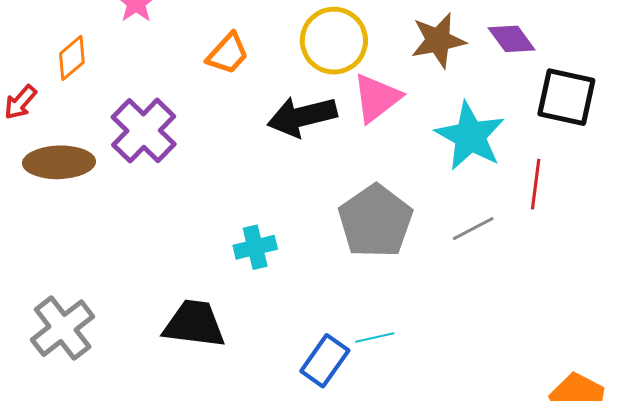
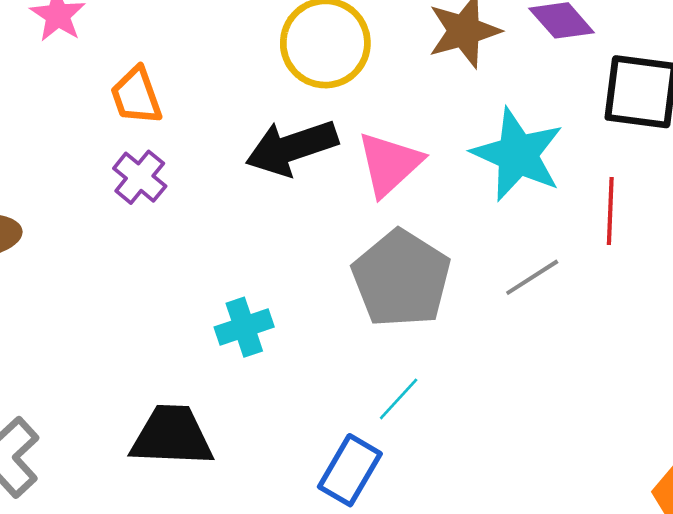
orange trapezoid: (228, 54) -> (136, 96), moved, turned 123
pink triangle: (377, 98) -> (389, 164), moved
purple cross: (144, 131) -> (140, 177), moved, size x0.6
cyan line: (375, 337) -> (399, 399), moved, turned -30

